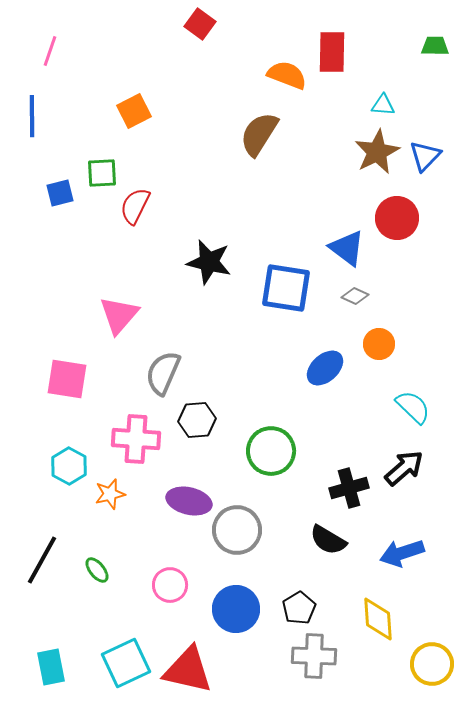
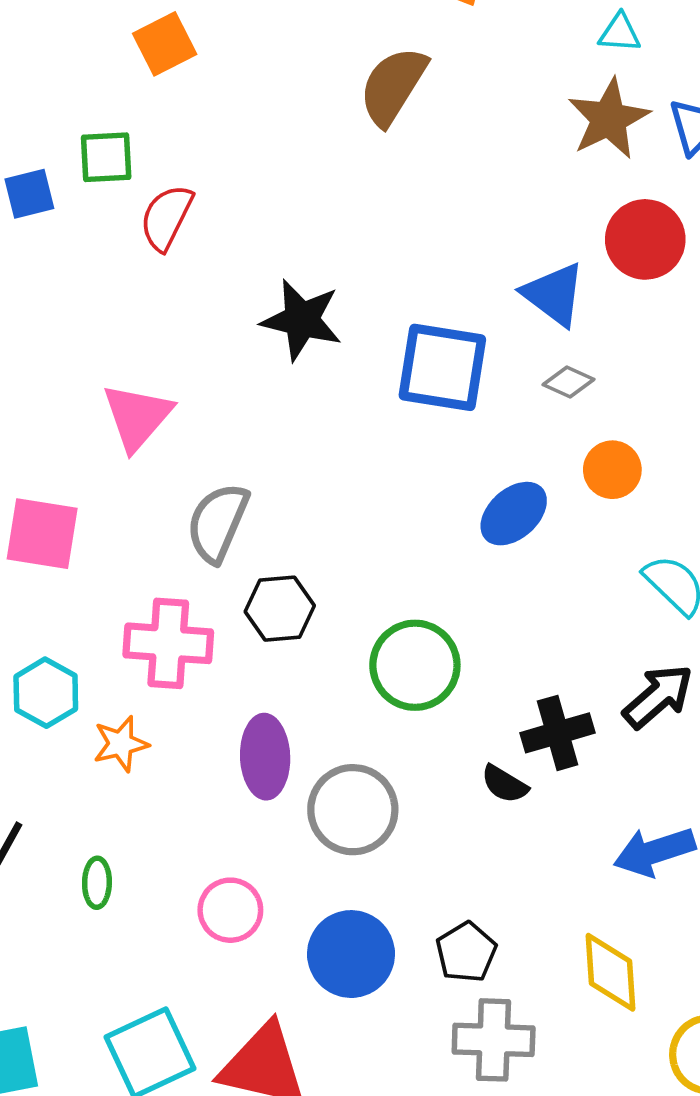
purple ellipse: (189, 501) -> (265, 757), turned 75
black semicircle: (328, 540) -> (505, 784), moved, size x0.7
green ellipse: (97, 570) -> (97, 883), turned 40

